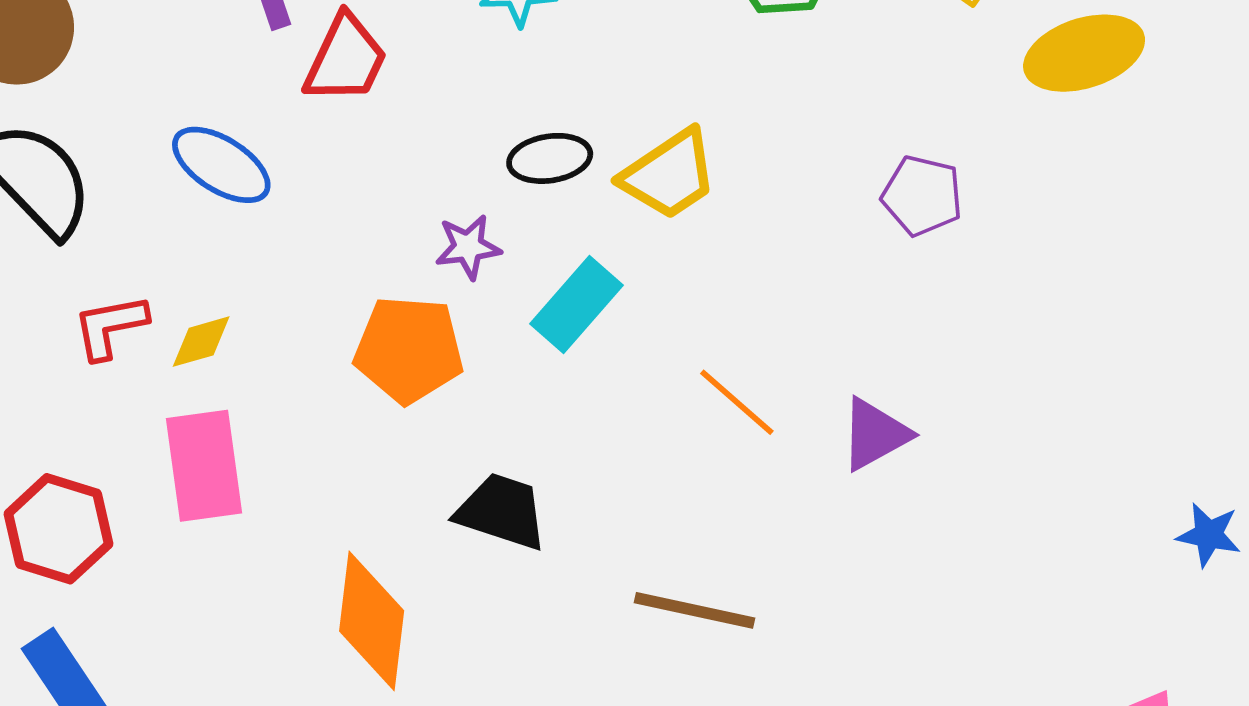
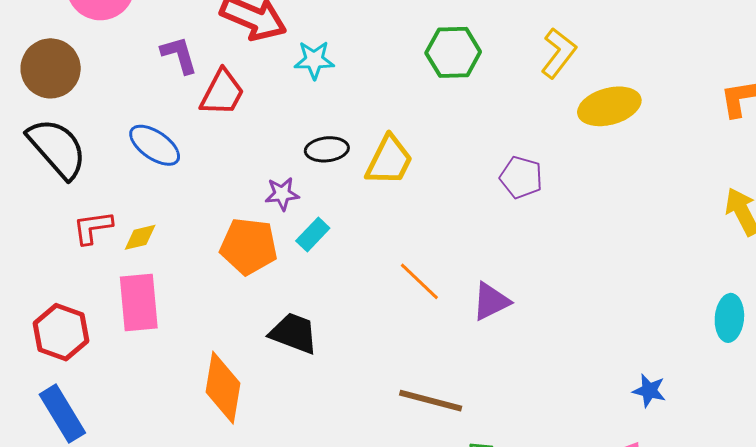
yellow trapezoid: (669, 174) -> (389, 160), turned -32
cyan rectangle: (576, 304) -> (313, 234), moved, size x0.7
blue star: (1209, 535) -> (649, 391), moved
brown line: (694, 610) -> (431, 401), moved

